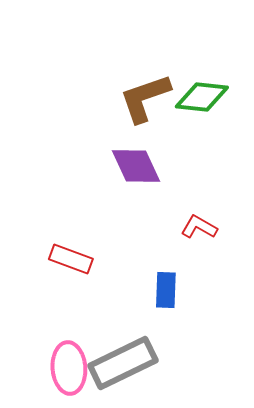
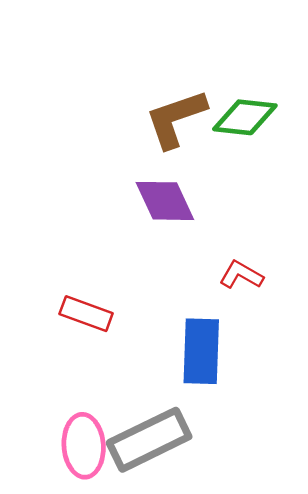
blue rectangle: (166, 290) -> (201, 351), size x1.5

